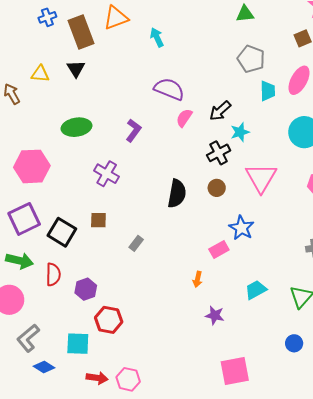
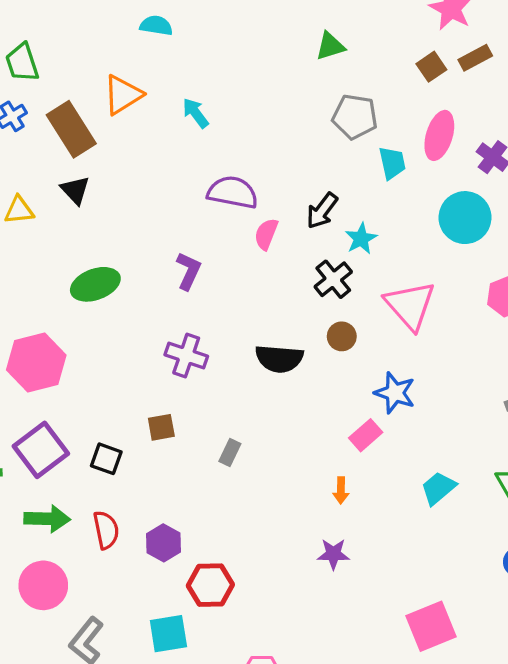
purple cross: (107, 174) -> (186, 355), moved
black semicircle: (177, 194) -> (279, 359), turned 96
black square: (62, 232) -> (106, 459), size x0.7
purple star: (215, 315) -> (333, 554), moved

